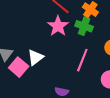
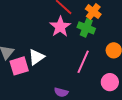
pink square: (19, 67) -> (19, 66), turned 30

